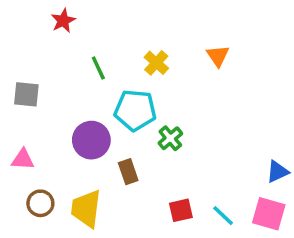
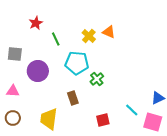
red star: (63, 21) -> (36, 23), moved
orange triangle: (218, 56) -> (109, 32), moved, turned -32
purple circle: (91, 140) -> (38, 71), moved
brown circle: (40, 203) -> (13, 118), moved
cyan line: (223, 216) -> (132, 110), moved

